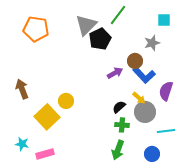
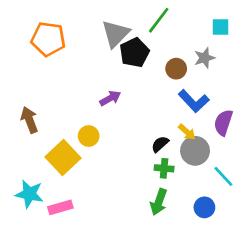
brown circle: (135, 61) -> (176, 69), moved
purple arrow: (115, 73) -> (110, 98), moved
cyan line: (166, 131) -> (223, 176), turned 54
cyan star: (22, 144) -> (29, 194), size x1.5

